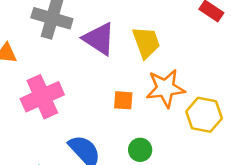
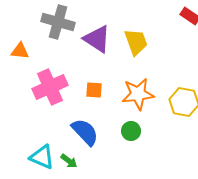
orange star: (165, 88) -> (138, 94), moved
orange square: (123, 100) -> (94, 90), moved

